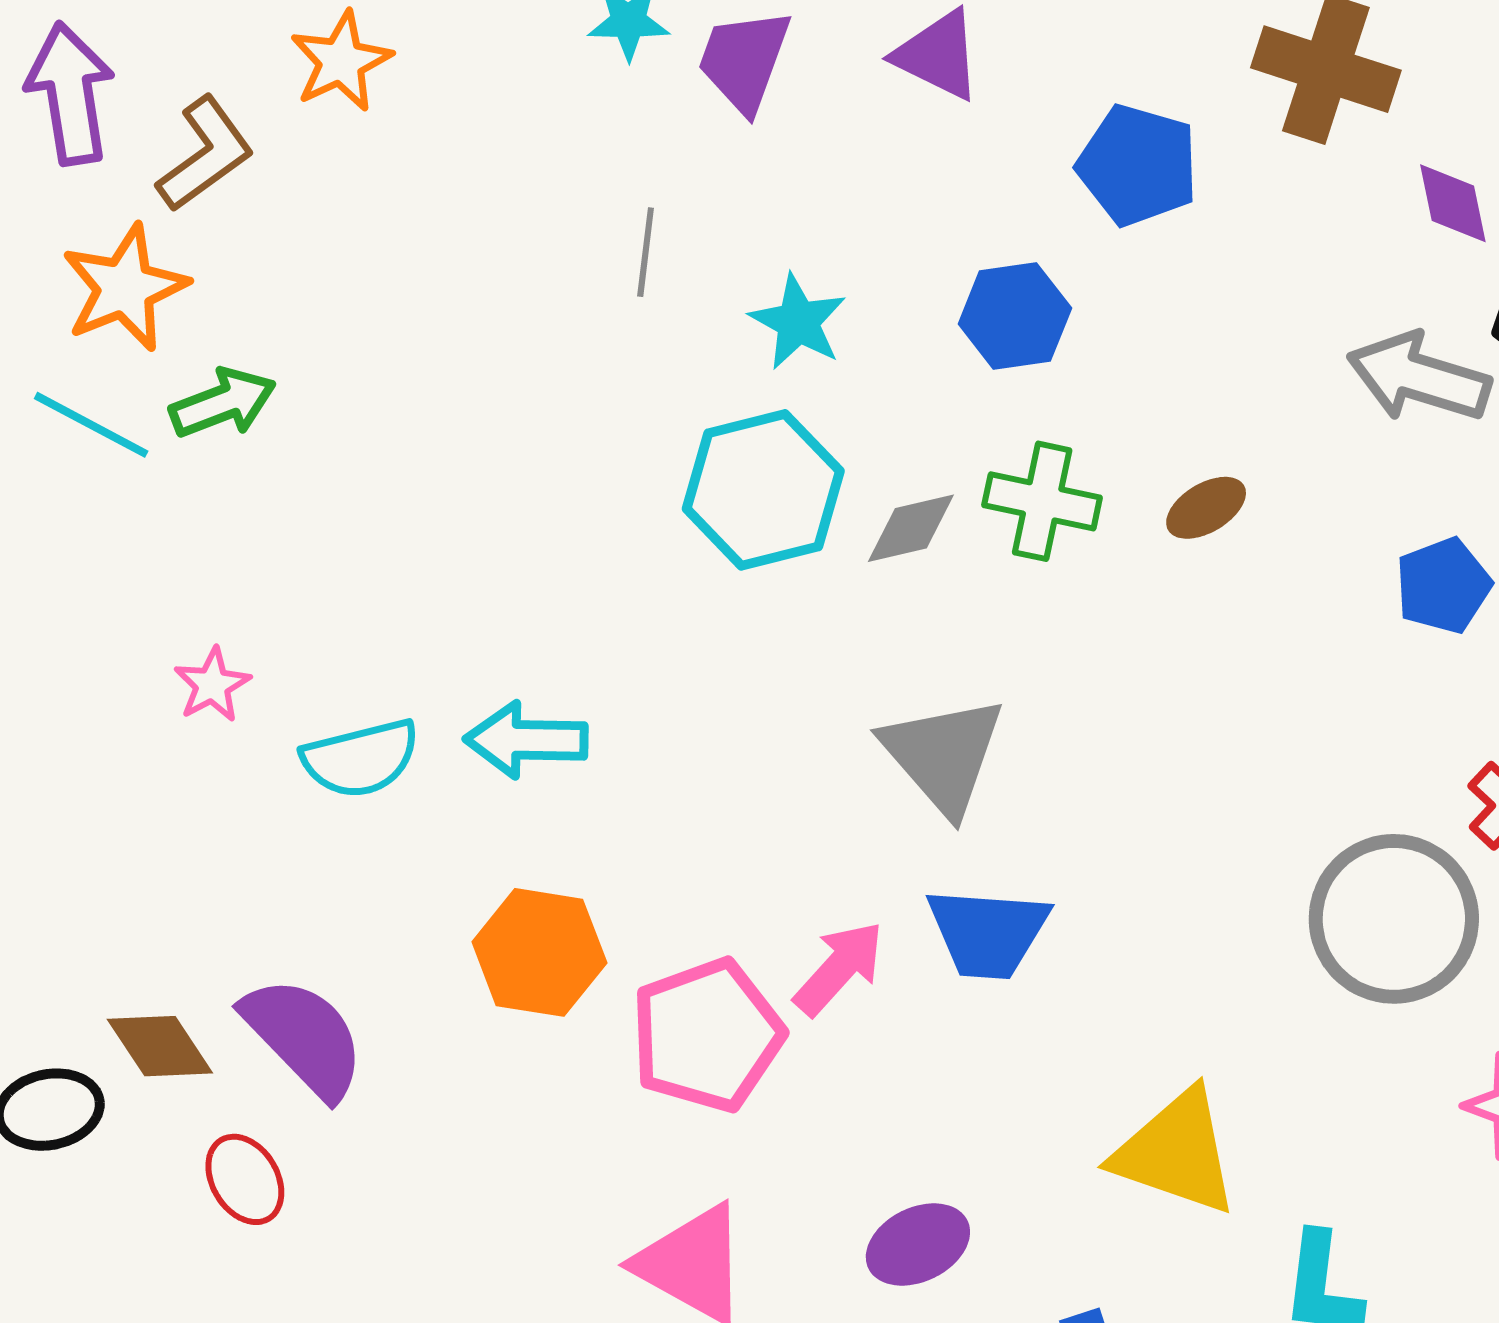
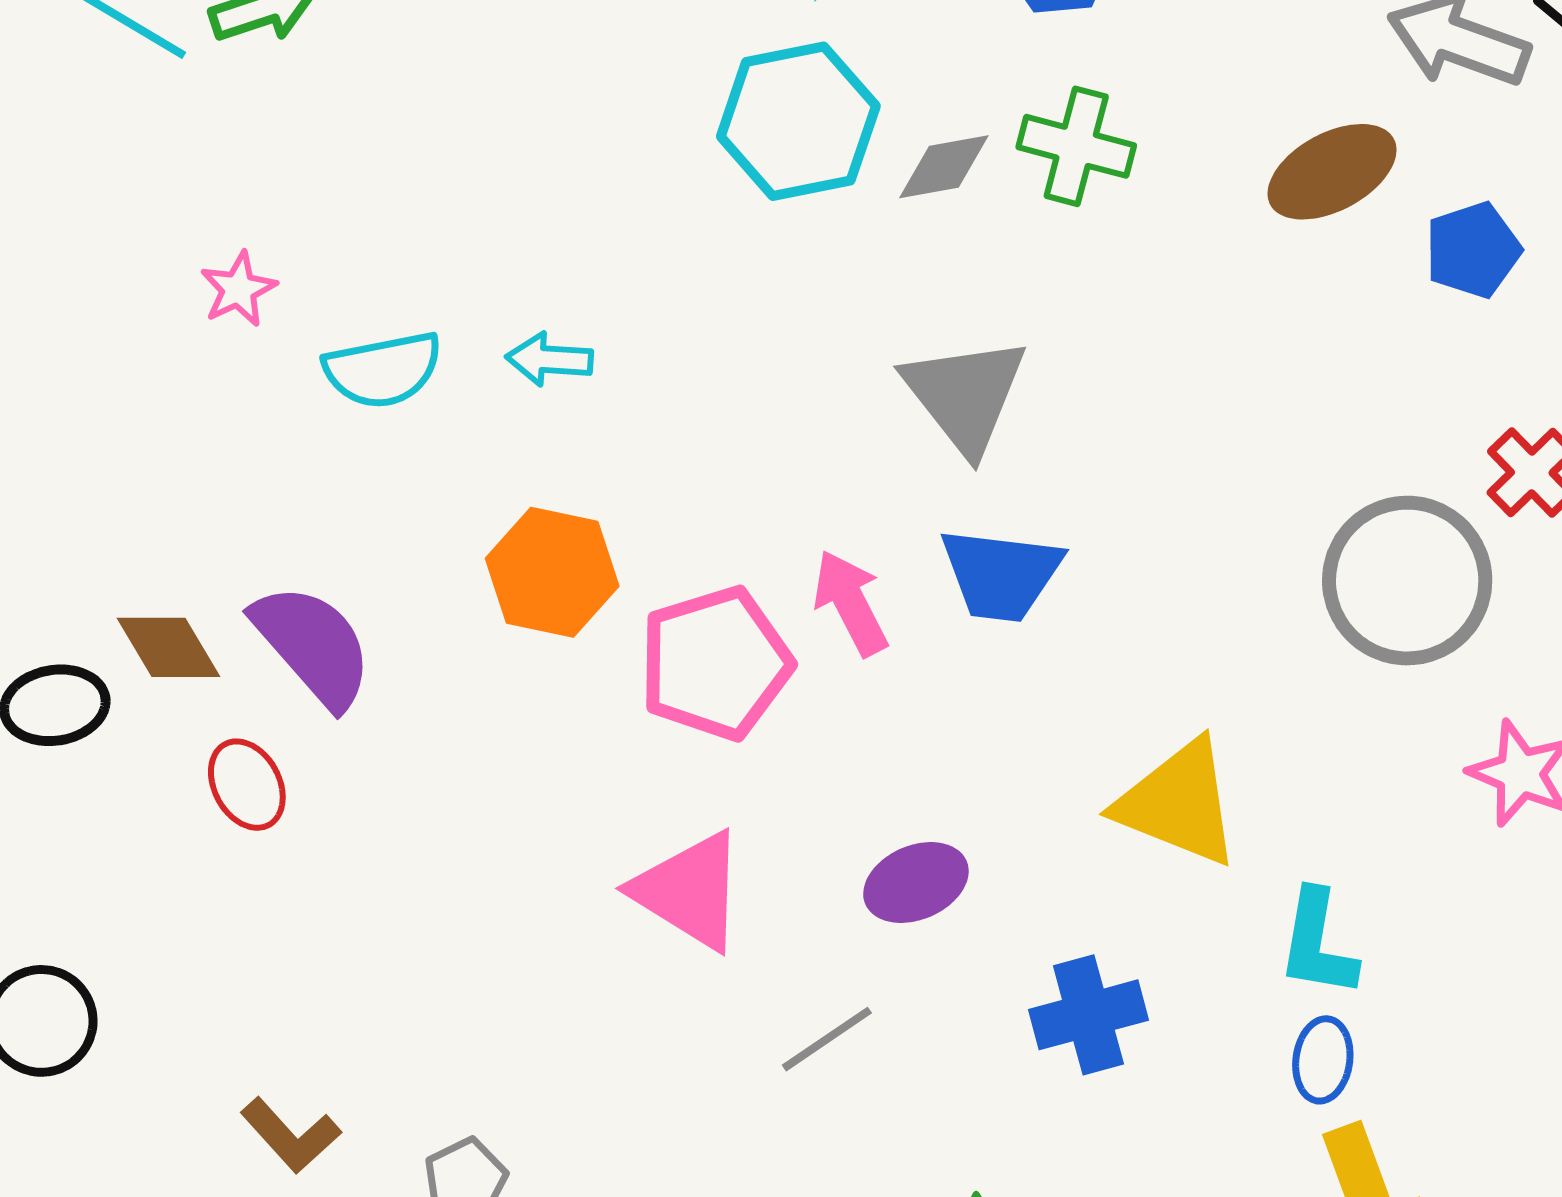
brown ellipse: (1206, 508) -> (1332, 172), moved, size x1.6
cyan arrow: (526, 740) -> (549, 359), size x0.7
pink arrow: (839, 968) -> (851, 603), turned -72

